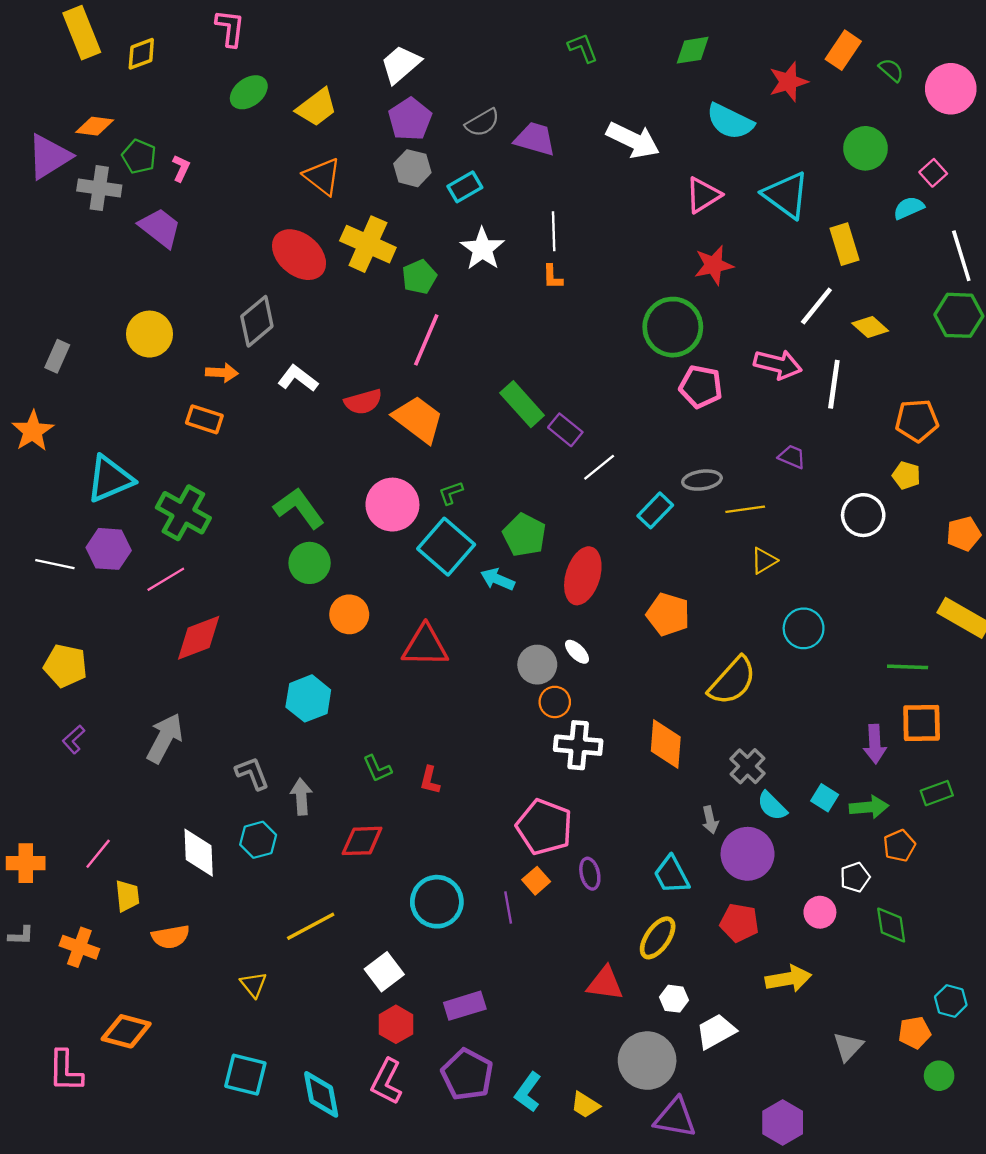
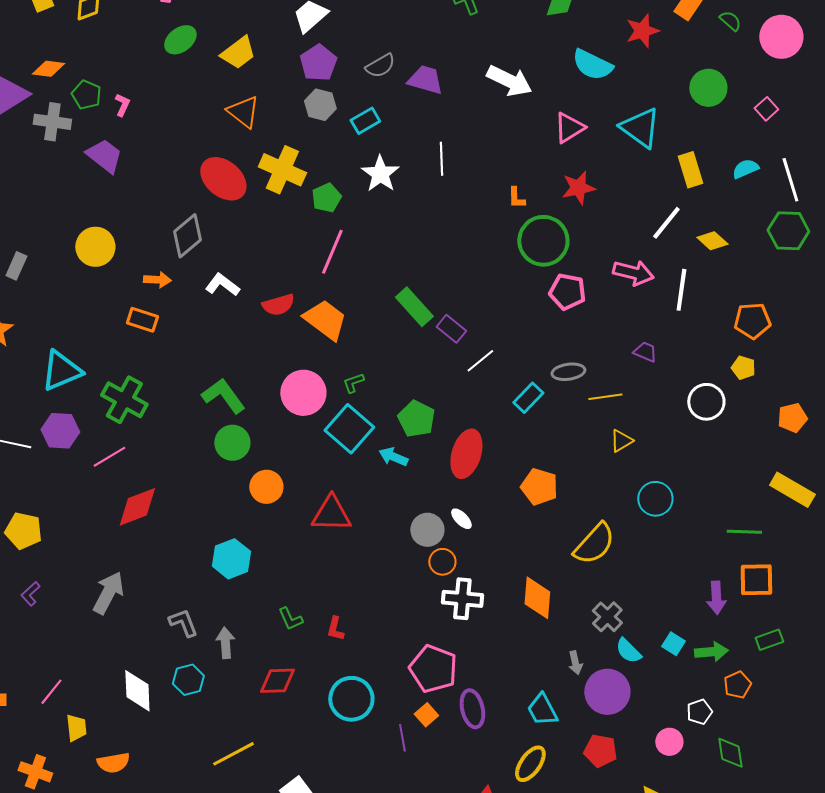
cyan semicircle: (909, 208) -> (745, 169), moved
orange L-shape: (552, 277) -> (516, 198), moved
purple ellipse: (590, 874) -> (472, 709), size x1.4
cyan circle: (437, 902) -> (351, 699), moved

